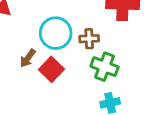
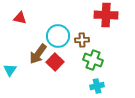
brown arrow: (28, 58) -> (38, 54), size x1.5

